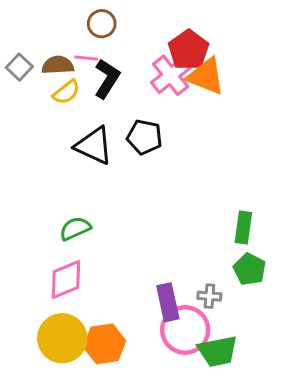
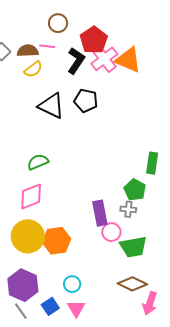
red pentagon: (188, 50) -> (94, 40), moved
black L-shape: (107, 79) -> (76, 61), moved
green pentagon: (250, 269) -> (135, 190), moved
pink circle: (185, 330) -> (111, 232), size x0.6

